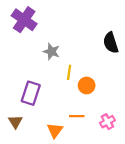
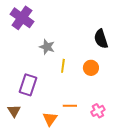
orange circle: (87, 85) -> (91, 68), moved

